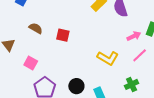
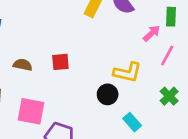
pink square: (31, 63) -> (31, 111), size x1.5
black circle: (76, 86) -> (108, 94), moved

